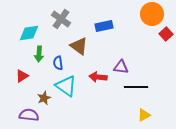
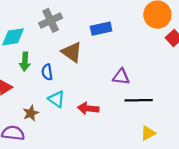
gray cross: (61, 19) -> (51, 20), turned 30
red arrow: (98, 77) -> (88, 108), moved
cyan triangle: (66, 86) -> (57, 99), size x0.7

